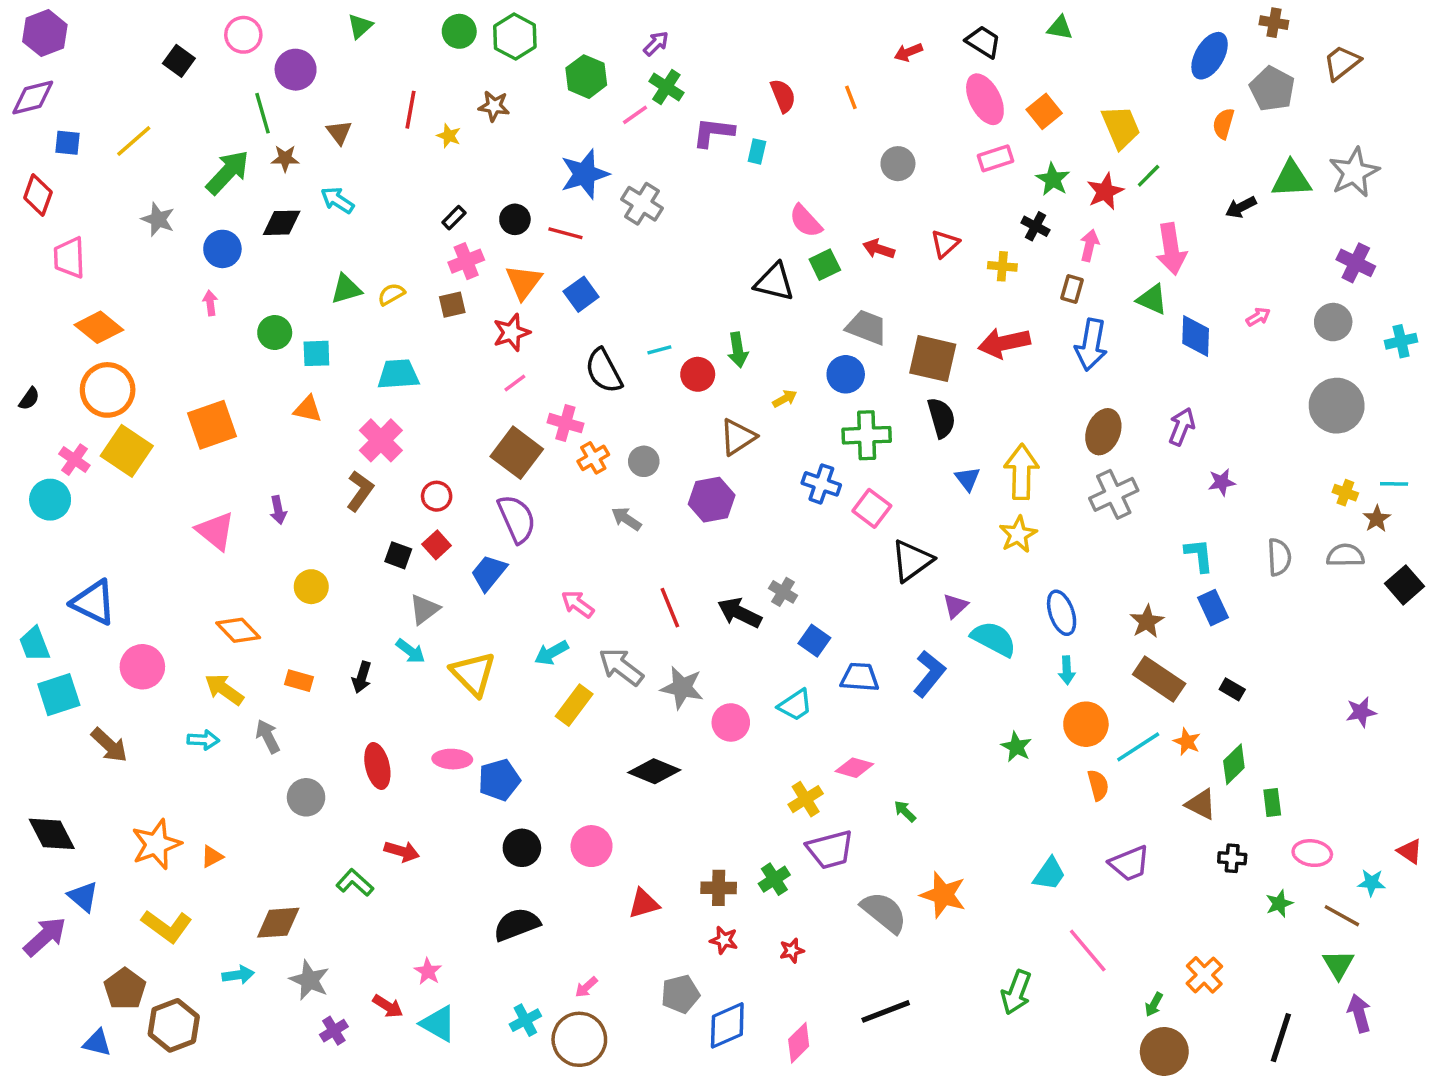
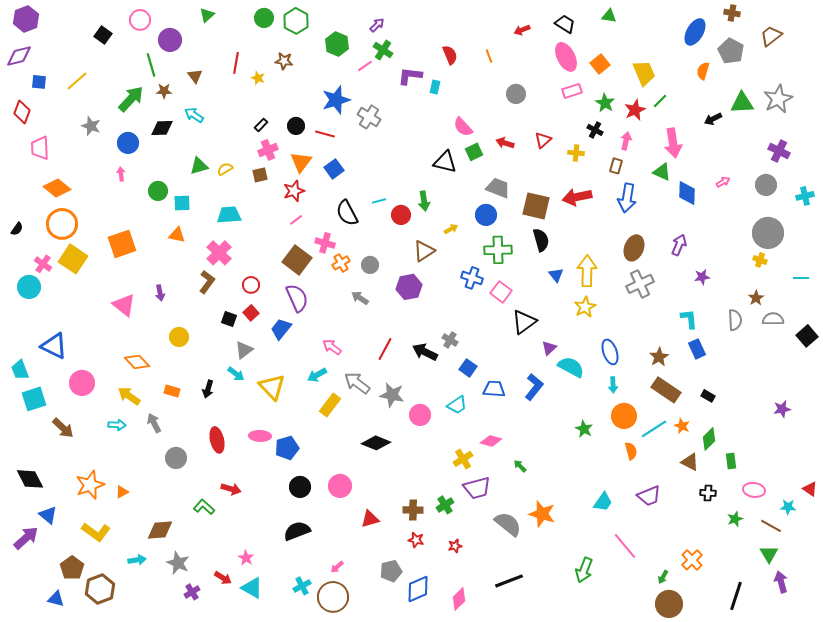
yellow cross: (1345, 493) -> (760, 260), moved
brown star: (1377, 519) -> (756, 298), moved
red line: (670, 608) -> (385, 349), turned 50

